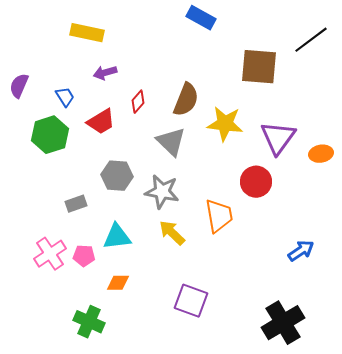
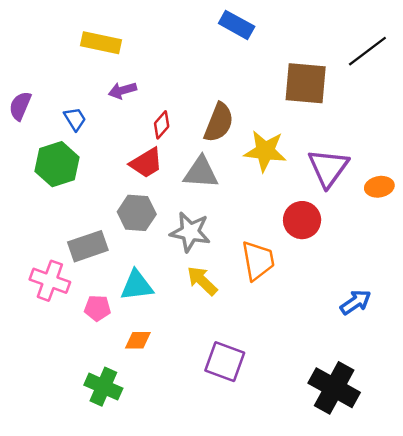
red trapezoid: (101, 122) -> (146, 163), moved
gray triangle: (171, 142) -> (201, 172), turned -40
gray rectangle: (76, 204) -> (88, 246), size x1.5
pink cross: (50, 254) -> (50, 281), moved, turned -36
black cross: (283, 323) -> (334, 388), turned -30

